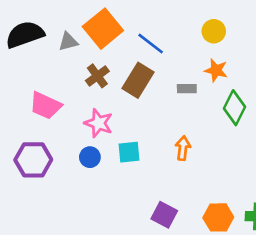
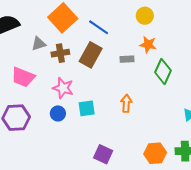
gray triangle: (68, 42) -> (39, 44), moved
brown cross: (97, 76) -> (60, 53), turned 30
purple square: (164, 215) -> (103, 154), moved

